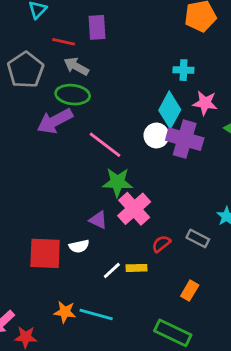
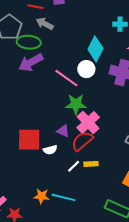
green ellipse: (73, 95) -> (29, 42), moved
cyan diamond: (170, 110) -> (95, 49), moved
white circle: (156, 135) -> (86, 69), moved
red semicircle: (161, 244) -> (82, 141), moved, size x1.6
red square: (45, 253) -> (29, 140), moved

